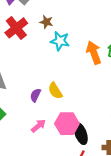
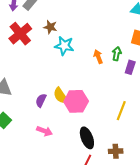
orange arrow: (94, 53) -> (98, 57), size x0.6
pink hexagon: (67, 124) -> (76, 101), moved
pink arrow: (38, 126) -> (44, 131), turned 63

